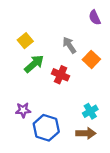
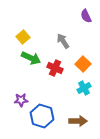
orange square: (91, 59) -> (83, 64), moved
green arrow: (34, 64) -> (31, 58), turned 66
cyan cross: (90, 111) -> (84, 88), moved

